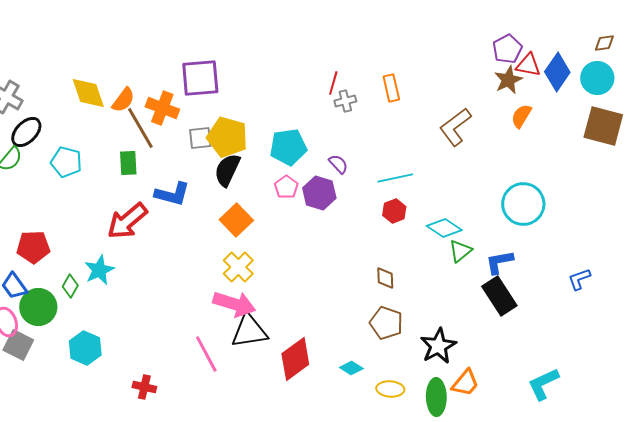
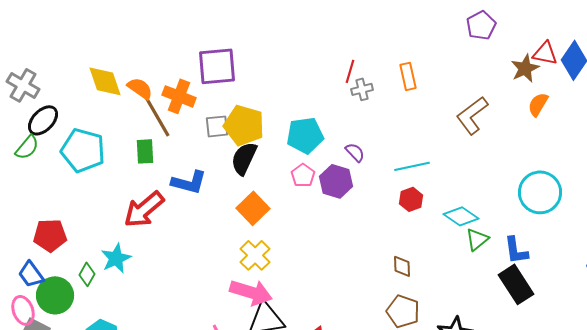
purple pentagon: (507, 49) -> (481, 25), moved
orange semicircle: (123, 100) -> (140, 88), turned -92
cyan pentagon: (66, 162) -> (83, 150), size x1.4
blue L-shape: (499, 262) -> (516, 250), turned -88

